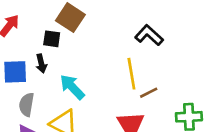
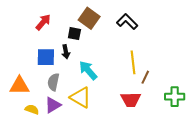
black L-shape: (149, 35) -> (127, 22), moved
brown line: (149, 93) -> (145, 77), turned -40

